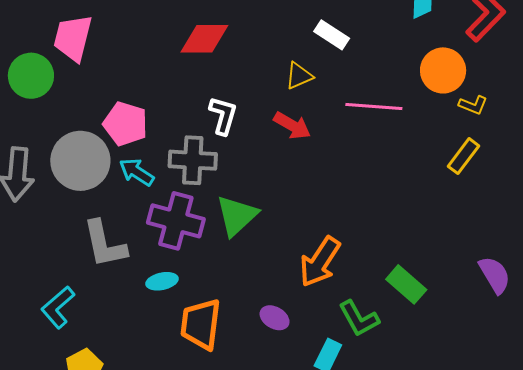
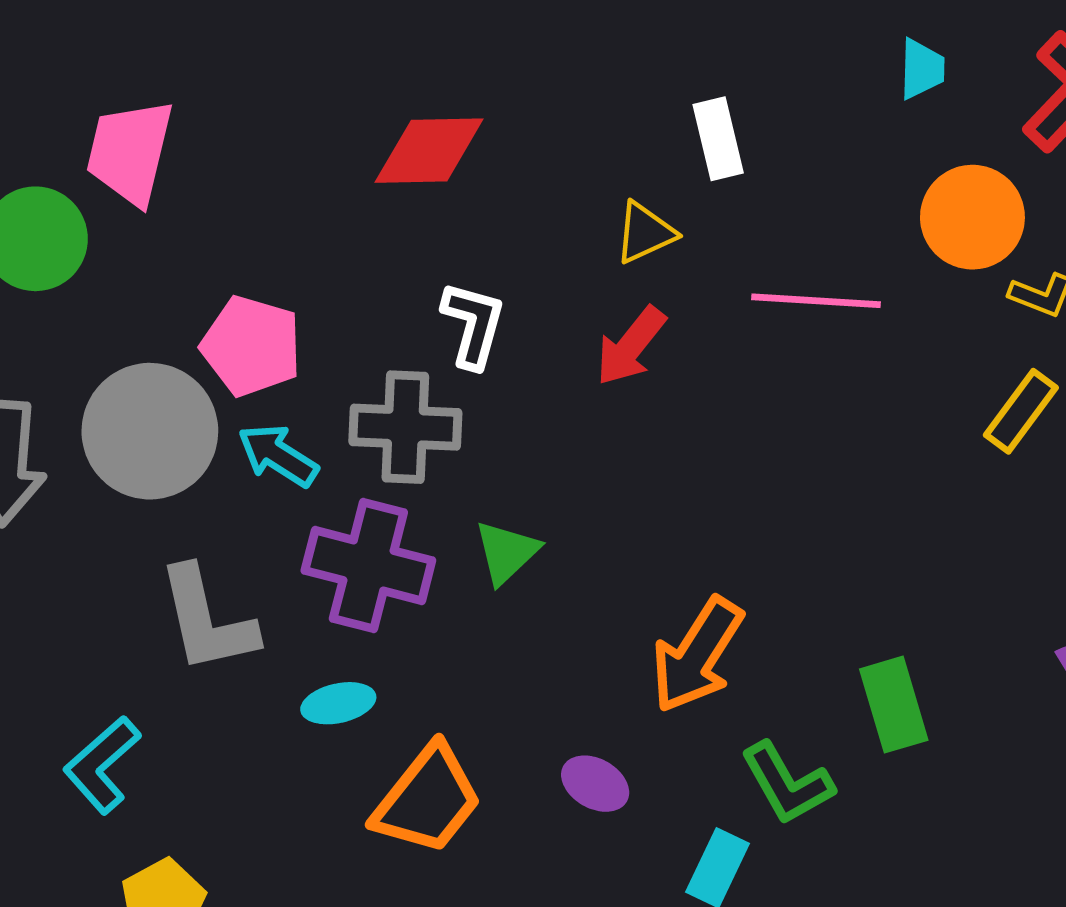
white rectangle: (332, 35) -> (718, 139), turned 44
red arrow: (292, 126) -> (631, 346), turned 99
green triangle: (237, 216) -> (507, 552), size x0.7
green rectangle: (406, 284) -> (894, 705), turned 33
orange trapezoid: (201, 324) -> (428, 800), turned -148

